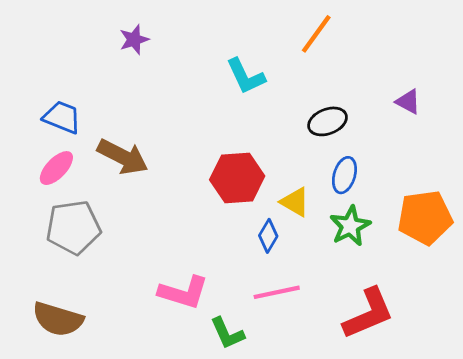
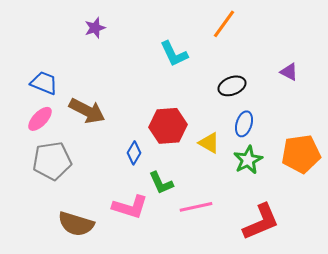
blue diamond: (268, 236) -> (134, 153), moved
brown semicircle: (58, 319) -> (76, 224), moved
green L-shape: (227, 333) -> (161, 183), moved

